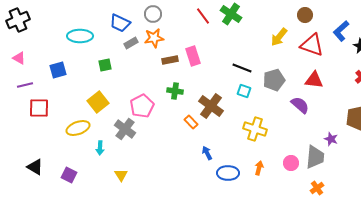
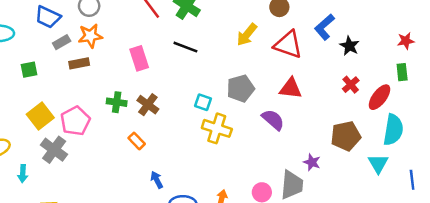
brown rectangle: (170, 60) -> (79, 63), moved
black line: (242, 68) -> (185, 47), moved
yellow square: (98, 102) -> (40, 116), moved
brown cross: (211, 106) -> (148, 105), moved, size x0.7
yellow cross: (255, 129) -> (217, 128), moved

